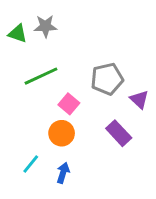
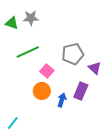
purple rectangle: (119, 133) -> (81, 91), turned 66
cyan line: (31, 164) -> (13, 123), moved
blue arrow: (63, 173) -> (62, 100), moved

